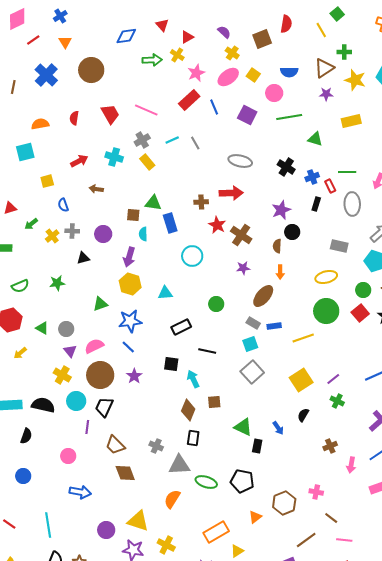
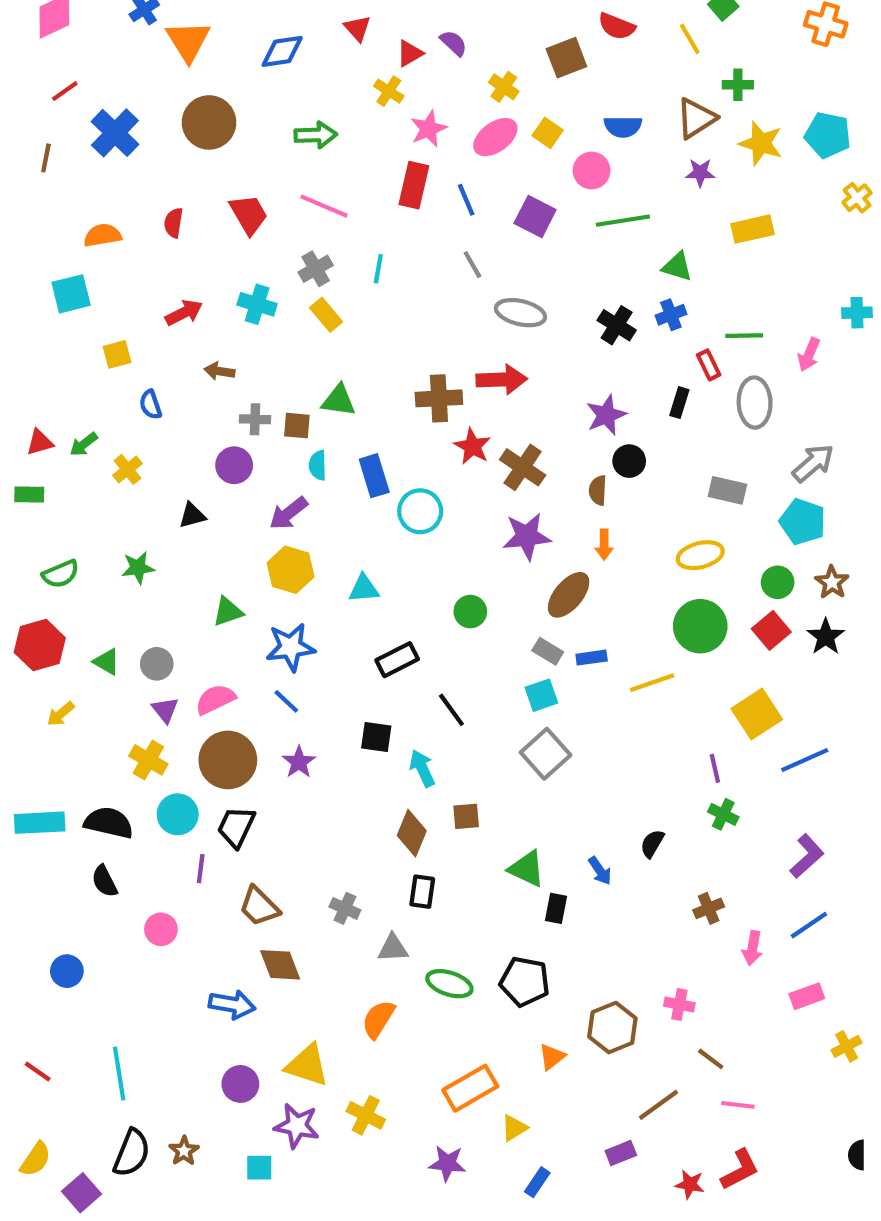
red semicircle: (286, 24) -> (617, 26), turned 102
purple semicircle: (224, 32) -> (454, 43), moved
red line: (33, 40) -> (65, 91), moved
orange triangle: (65, 42) -> (188, 41), moved, size x1.6
green arrow: (152, 60) -> (316, 135), moved
red rectangle: (189, 100) -> (414, 185), turned -35
cyan line: (172, 140) -> (378, 269), turned -56
gray line: (195, 143) -> (472, 265), moved
blue cross: (312, 177) -> (671, 315), moved
brown cross: (201, 202) -> (439, 398), size x1.5
red triangle: (10, 208) -> (40, 442), moved
blue rectangle: (170, 223) -> (374, 476), moved
gray cross: (72, 231) -> (255, 419), moved
purple arrow: (129, 257) -> (288, 513), turned 36
purple star: (243, 268) -> (527, 536), size x1.6
black line: (207, 351) -> (451, 710), turned 42
purple line: (333, 379) -> (715, 768), turned -64
yellow square: (301, 380) -> (757, 714), moved
black semicircle: (26, 436) -> (105, 881), moved, turned 133
gray triangle: (179, 465) -> (393, 948), size x0.7
blue arrow: (80, 492) -> (232, 1005), moved

